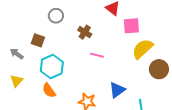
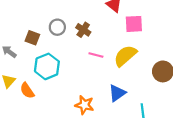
gray circle: (56, 16) -> (57, 27), moved
yellow semicircle: (143, 49) -> (125, 56), moved
orange semicircle: (49, 90) -> (27, 91), moved

